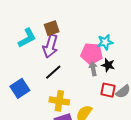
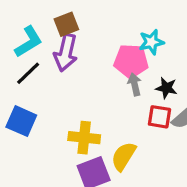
black star: (108, 65) -> (166, 88), moved
black line: (53, 72) -> (28, 73), moved
blue square: (20, 88) -> (21, 121), turned -30

